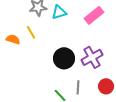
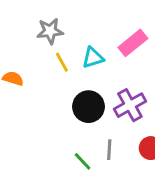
cyan triangle: (59, 12) -> (93, 58), moved
yellow line: (31, 32) -> (62, 62), moved

